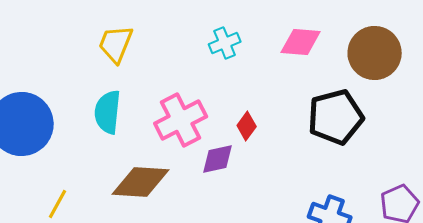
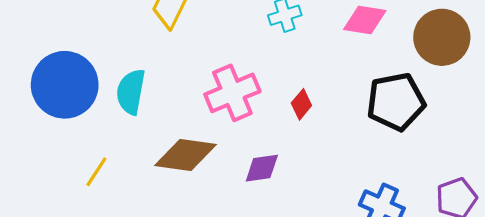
cyan semicircle: (108, 112) -> (131, 92), moved
purple diamond: (218, 159) -> (262, 168), moved

